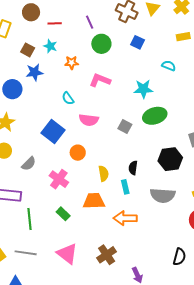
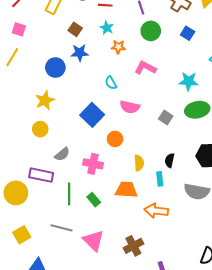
cyan star: (50, 46) -> (107, 28), moved
gray semicircle: (29, 164) -> (62, 154), moved
pink cross: (59, 179) -> (93, 164), turned -30
green line: (30, 219) -> (69, 194), moved
gray line: (26, 253) -> (62, 228), moved

